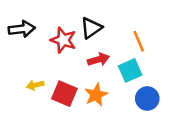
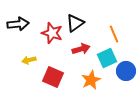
yellow arrow: (35, 85) -> (29, 60), moved
orange star: (96, 95) -> (91, 80), moved
blue circle: (147, 98) -> (126, 71), moved

